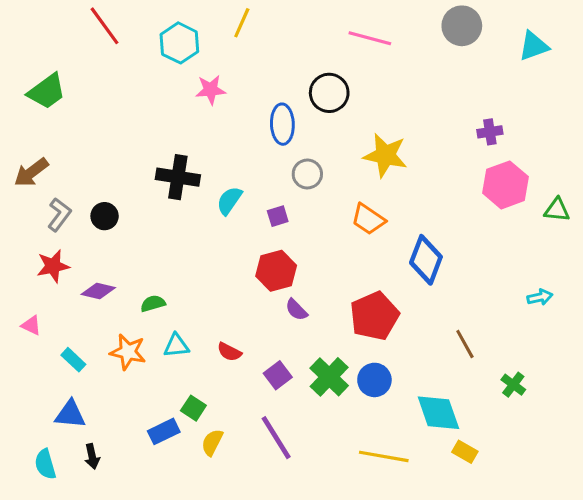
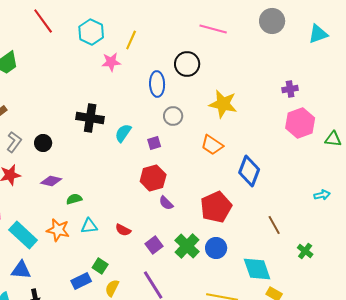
yellow line: (242, 23) -> (131, 40), moved
purple diamond: (98, 291) -> (51, 181), moved
cyan rectangle: (73, 360) -> (23, 235), size x1.8

